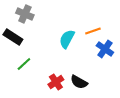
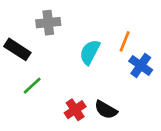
gray cross: (25, 14) -> (48, 23), moved, turned -30
orange line: (93, 31) -> (125, 41), turned -49

